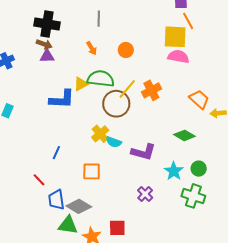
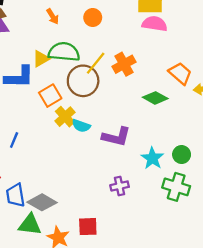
green diamond: (184, 135) -> (155, 98), moved
orange square: (92, 171) -> (50, 96), moved, turned -30
purple cross: (145, 194) -> (120, 186), turned 35

